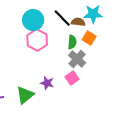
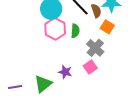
brown semicircle: (78, 22) -> (96, 11), turned 64
green semicircle: (72, 42) -> (75, 31), moved

